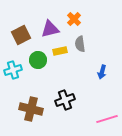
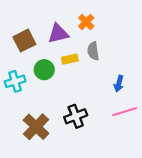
brown cross: (31, 109) -> (36, 127), turned 30
pink line: (107, 119) -> (125, 112), moved

